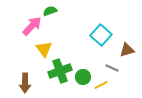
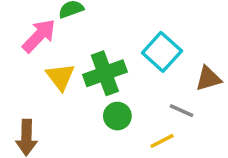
green cross: (60, 71) -> (105, 73), moved
green circle: (83, 77) -> (117, 116), moved

